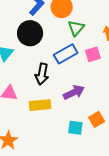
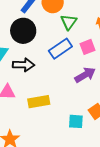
black arrow: (42, 74) -> (24, 65), moved, turned -95
purple arrow: (74, 92) -> (85, 75), moved

